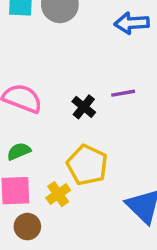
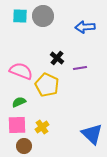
black cross: (84, 107) -> (57, 58), moved
yellow pentagon: (87, 165) -> (47, 85), moved

